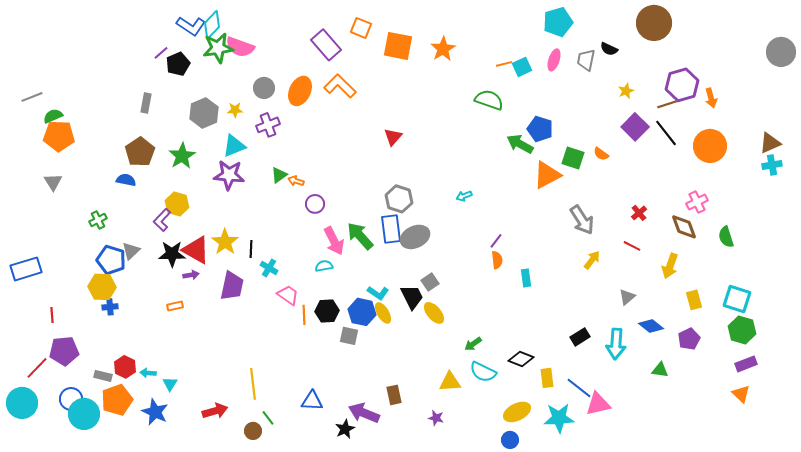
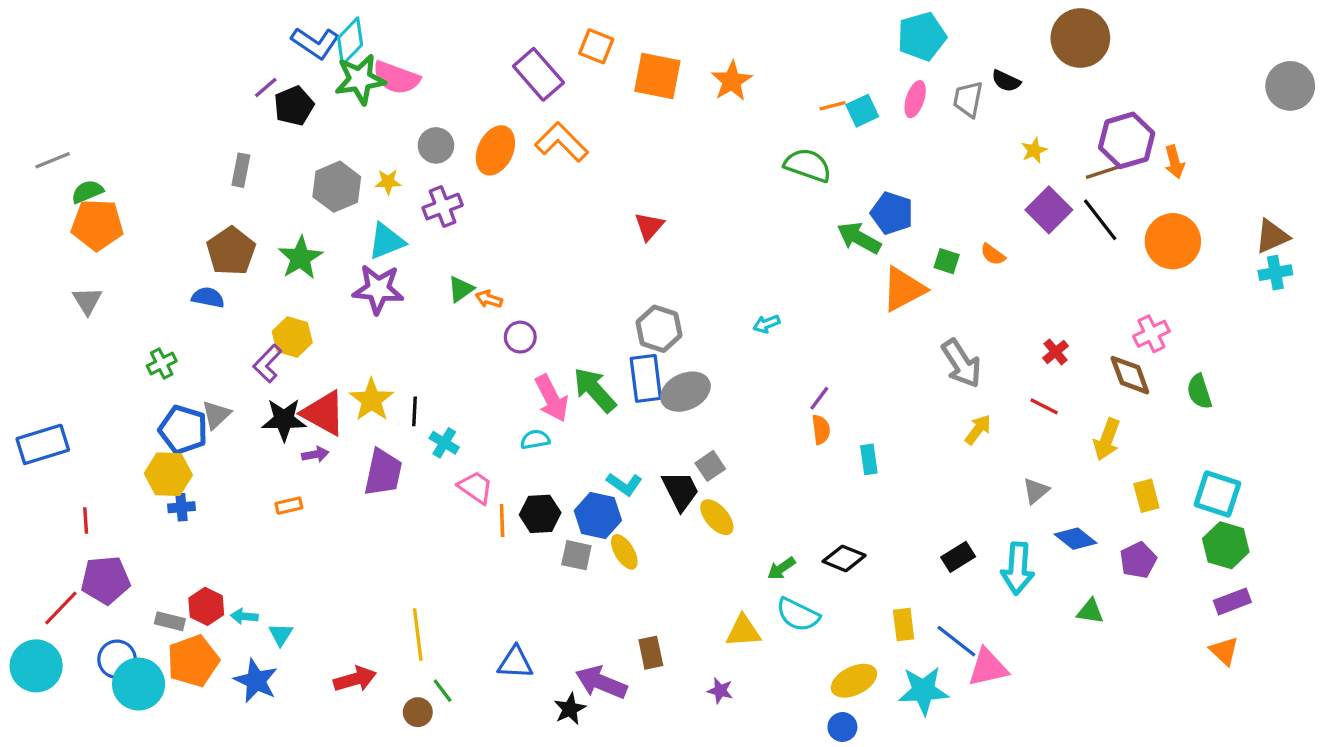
green square: (573, 158) -> (947, 261), size x0.7
yellow ellipse: (383, 313) -> (624, 552), moved
black diamond: (521, 359) -> (844, 558), moved

